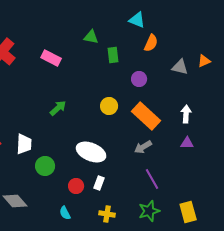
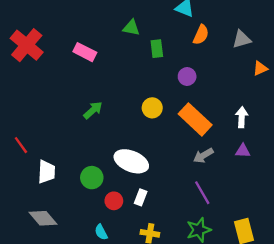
orange triangle: (204, 61) -> (260, 68), moved
gray triangle: (180, 67) -> (242, 39), moved, turned -30
white trapezoid: (24, 144) -> (46, 172), moved
gray arrow: (143, 147) -> (203, 156), moved
green circle: (45, 166) -> (92, 178), moved

